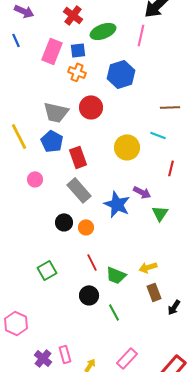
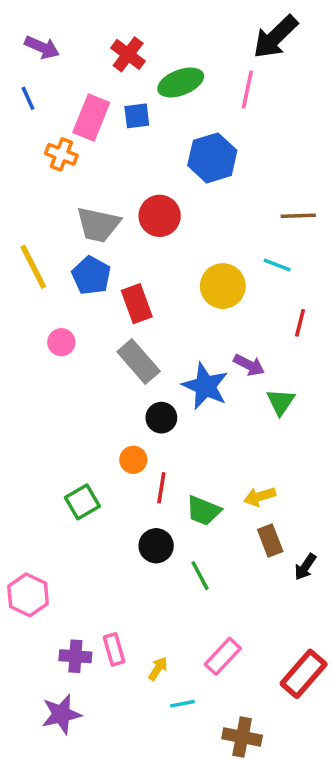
orange cross: (77, 72) -> (61, 154), moved
black circle: (64, 222) -> (161, 418), moved
orange circle: (86, 227) -> (133, 460), moved
red line: (92, 262) -> (161, 488), turned 36
purple cross: (43, 358) -> (75, 656), turned -36

